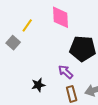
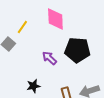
purple arrow: (66, 72) -> (49, 58), moved

